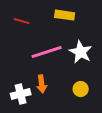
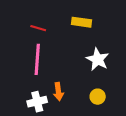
pink line: (47, 52) -> (37, 59), moved, turned -68

